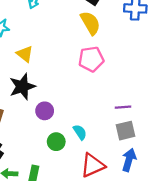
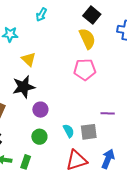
gray square: (126, 131) -> (89, 132), moved
green circle: (56, 142) -> (39, 137), moved

